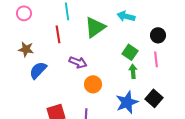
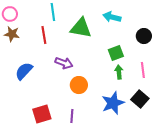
green triangle: (95, 27) -> (81, 28), turned 45
brown star: (26, 49) -> (12, 34), moved
green square: (130, 52) -> (116, 53), turned 35
pink line: (156, 59) -> (143, 70), moved

